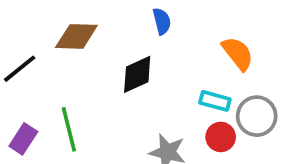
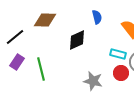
blue semicircle: (162, 21) -> (97, 17), moved
purple rectangle: (23, 139) -> (17, 62), moved

